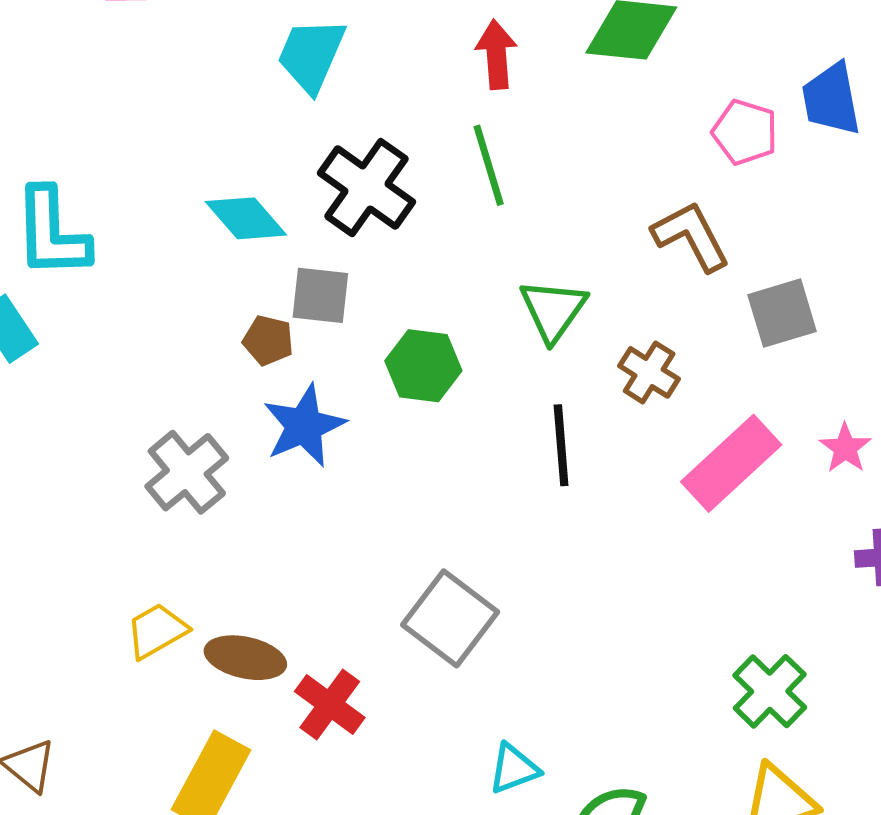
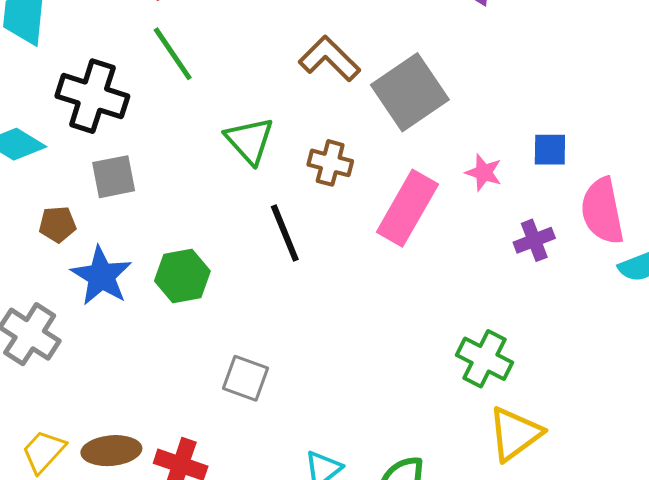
gray square: (320, 295) -> (114, 177), moved
gray square: (782, 313) -> (410, 92), size x1.4
green hexagon: (423, 366) -> (182, 276), moved
gray square: (450, 618) -> (246, 378), size x0.7

